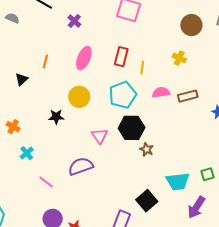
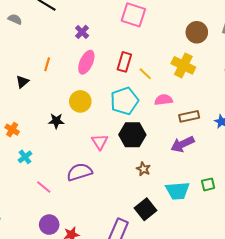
purple cross: (74, 21) -> (82, 32), moved
yellow cross: (179, 58) -> (183, 65), size x1.6
yellow line: (142, 68) -> (145, 74), turned -56
brown rectangle: (188, 96) -> (189, 116), moved
brown star: (147, 149) -> (143, 169), moved
purple arrow: (196, 207) -> (182, 144), moved, turned 30

